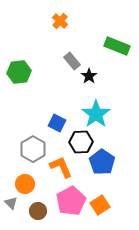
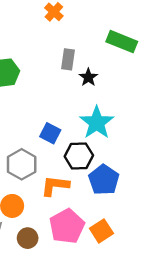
gray rectangle: (72, 61) -> (68, 59), turned 48
orange L-shape: (61, 167) -> (55, 186), turned -60

